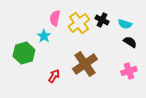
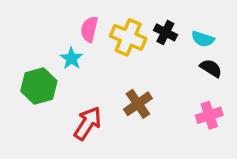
yellow cross: (79, 23) -> (128, 37), turned -30
brown cross: (85, 64) -> (138, 104), size x0.7
red arrow: (54, 76) -> (88, 123), size x1.5

